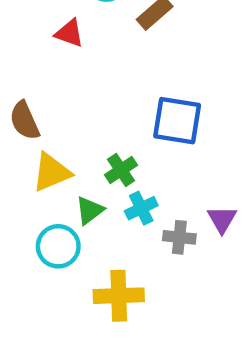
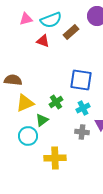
red triangle: (69, 33) -> (43, 41), moved
brown semicircle: (25, 121) -> (13, 80), turned 120
cyan cross: (141, 208) -> (83, 108), moved

